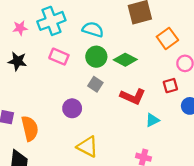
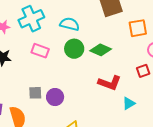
orange square: (167, 38) -> (138, 28), turned 30
gray square: (95, 84) -> (35, 93), moved, turned -32

